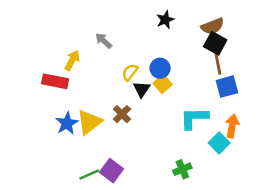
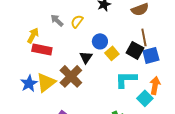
black square: (215, 43) -> (135, 50), moved
yellow semicircle: (130, 72) -> (77, 21), moved
red rectangle: (55, 81) -> (42, 49), moved
yellow square: (163, 84) -> (112, 53), moved
brown cross: (122, 114) -> (71, 76), size x1.6

